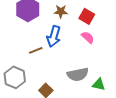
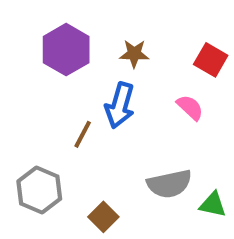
red square: (87, 16) -> (211, 60), moved
brown line: (36, 50) -> (83, 134), turned -40

